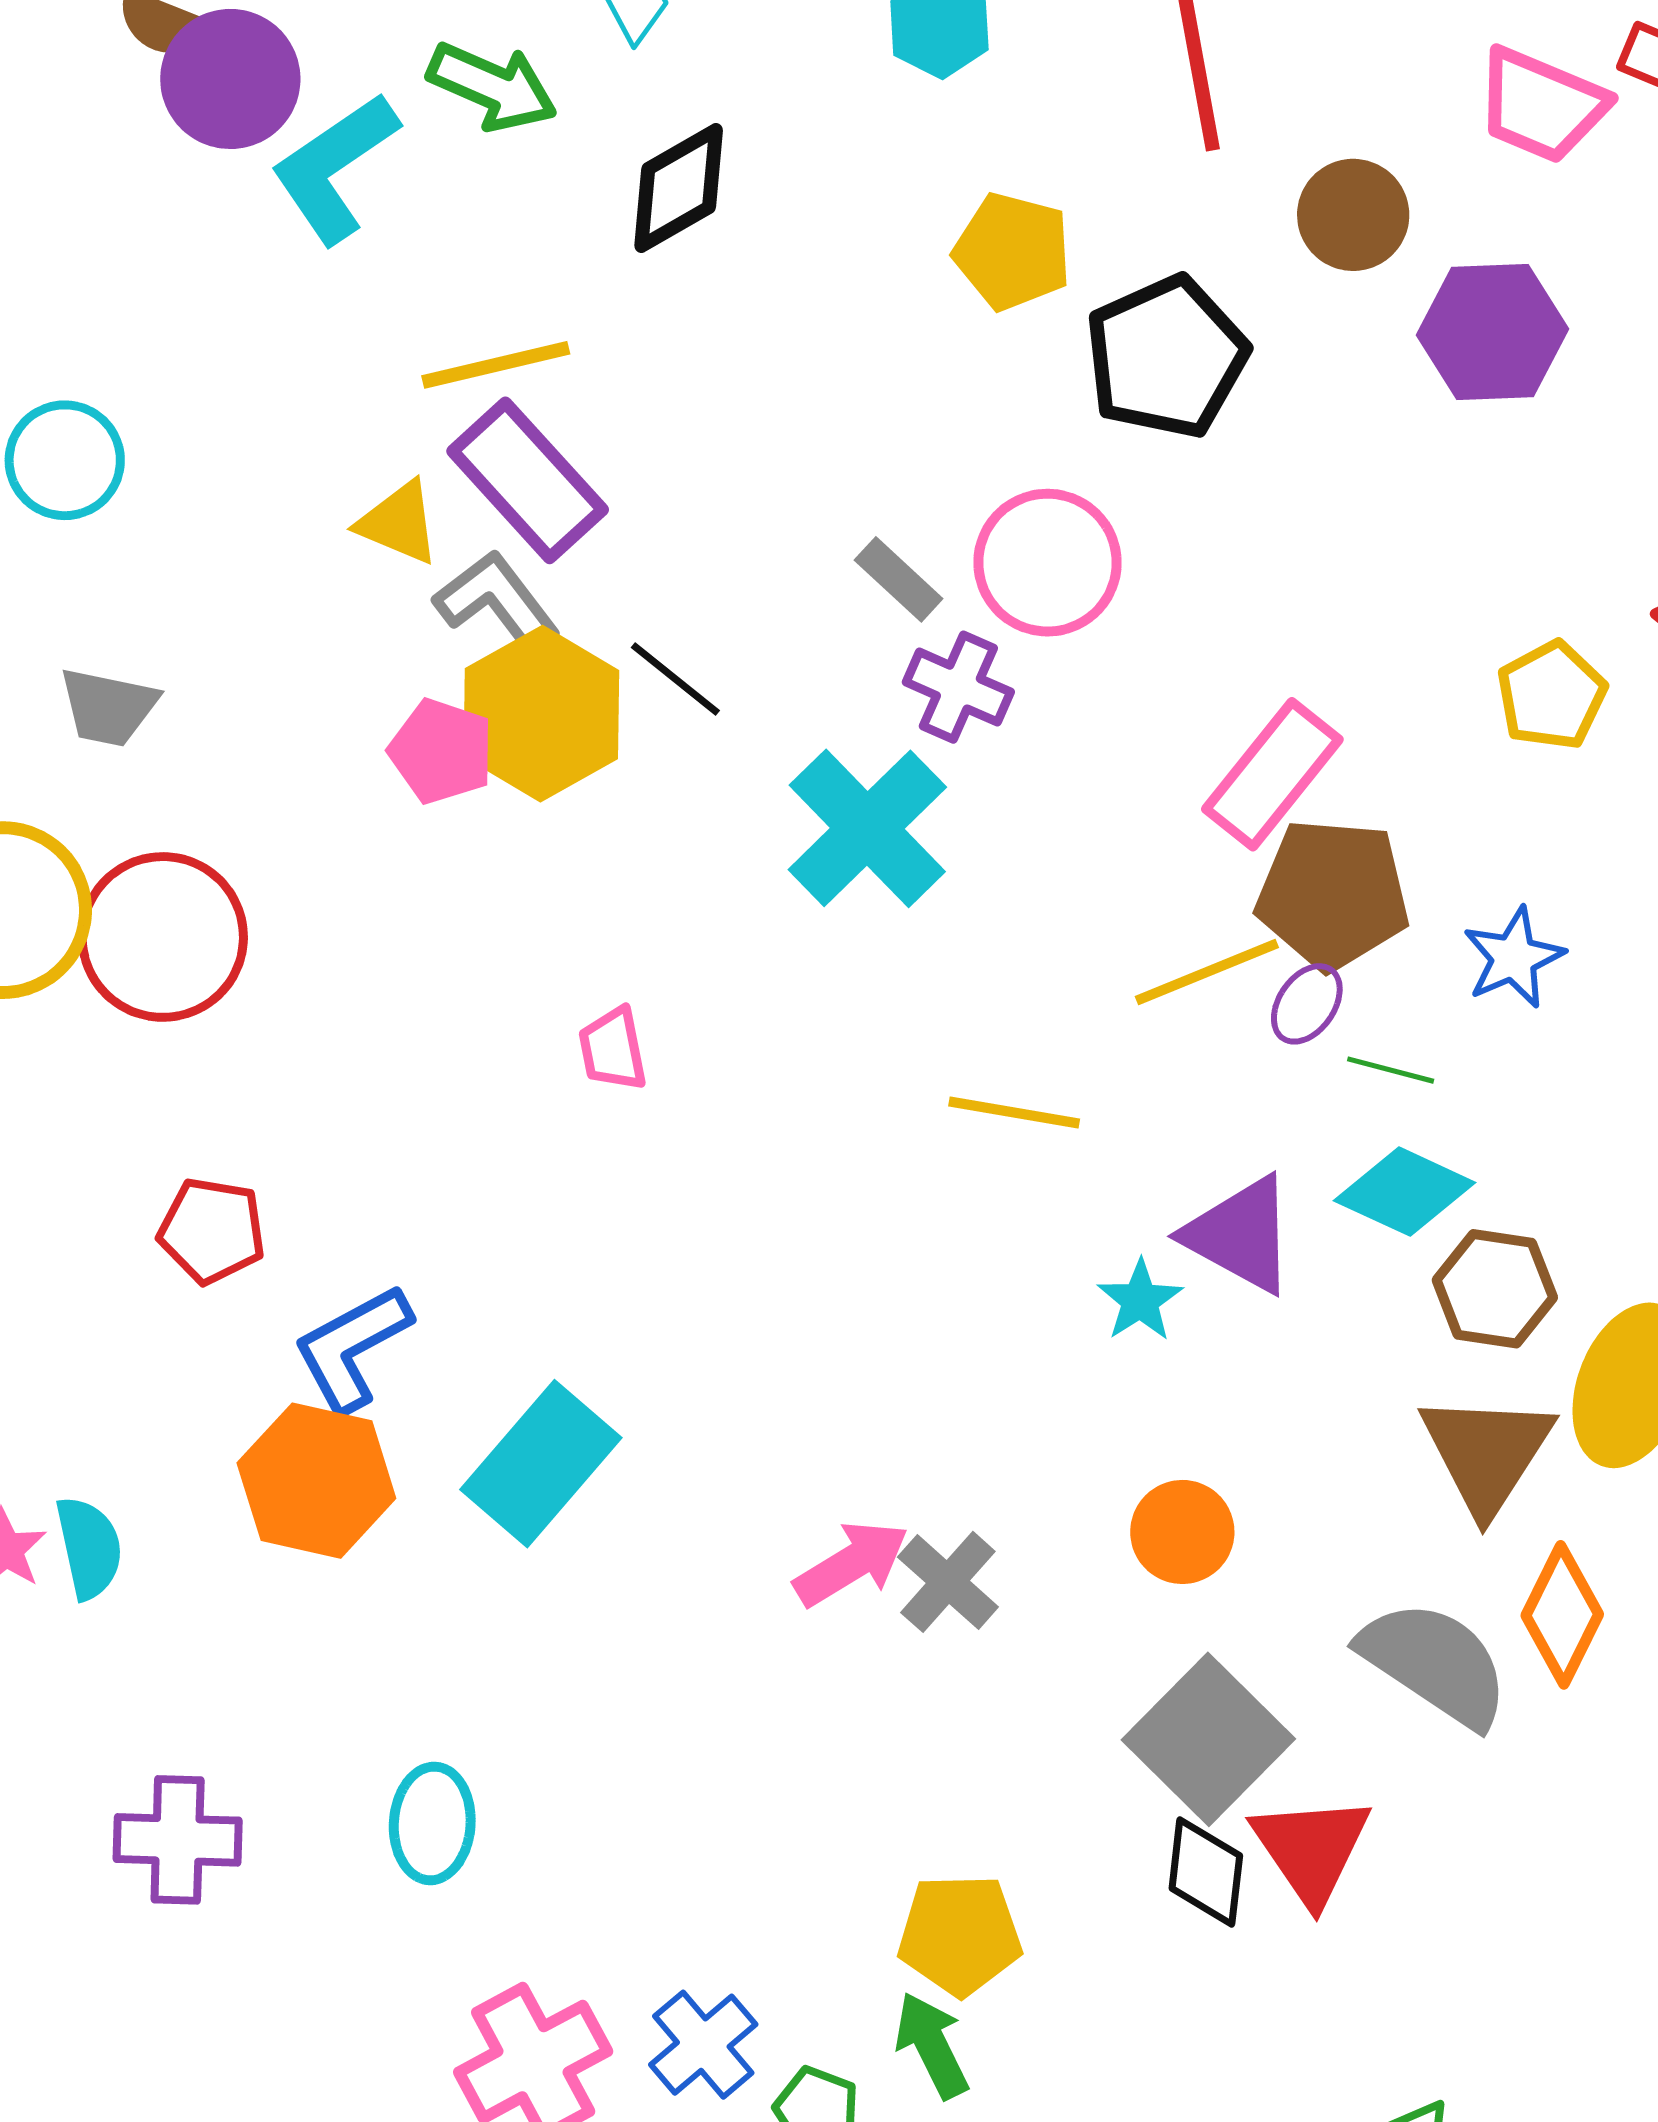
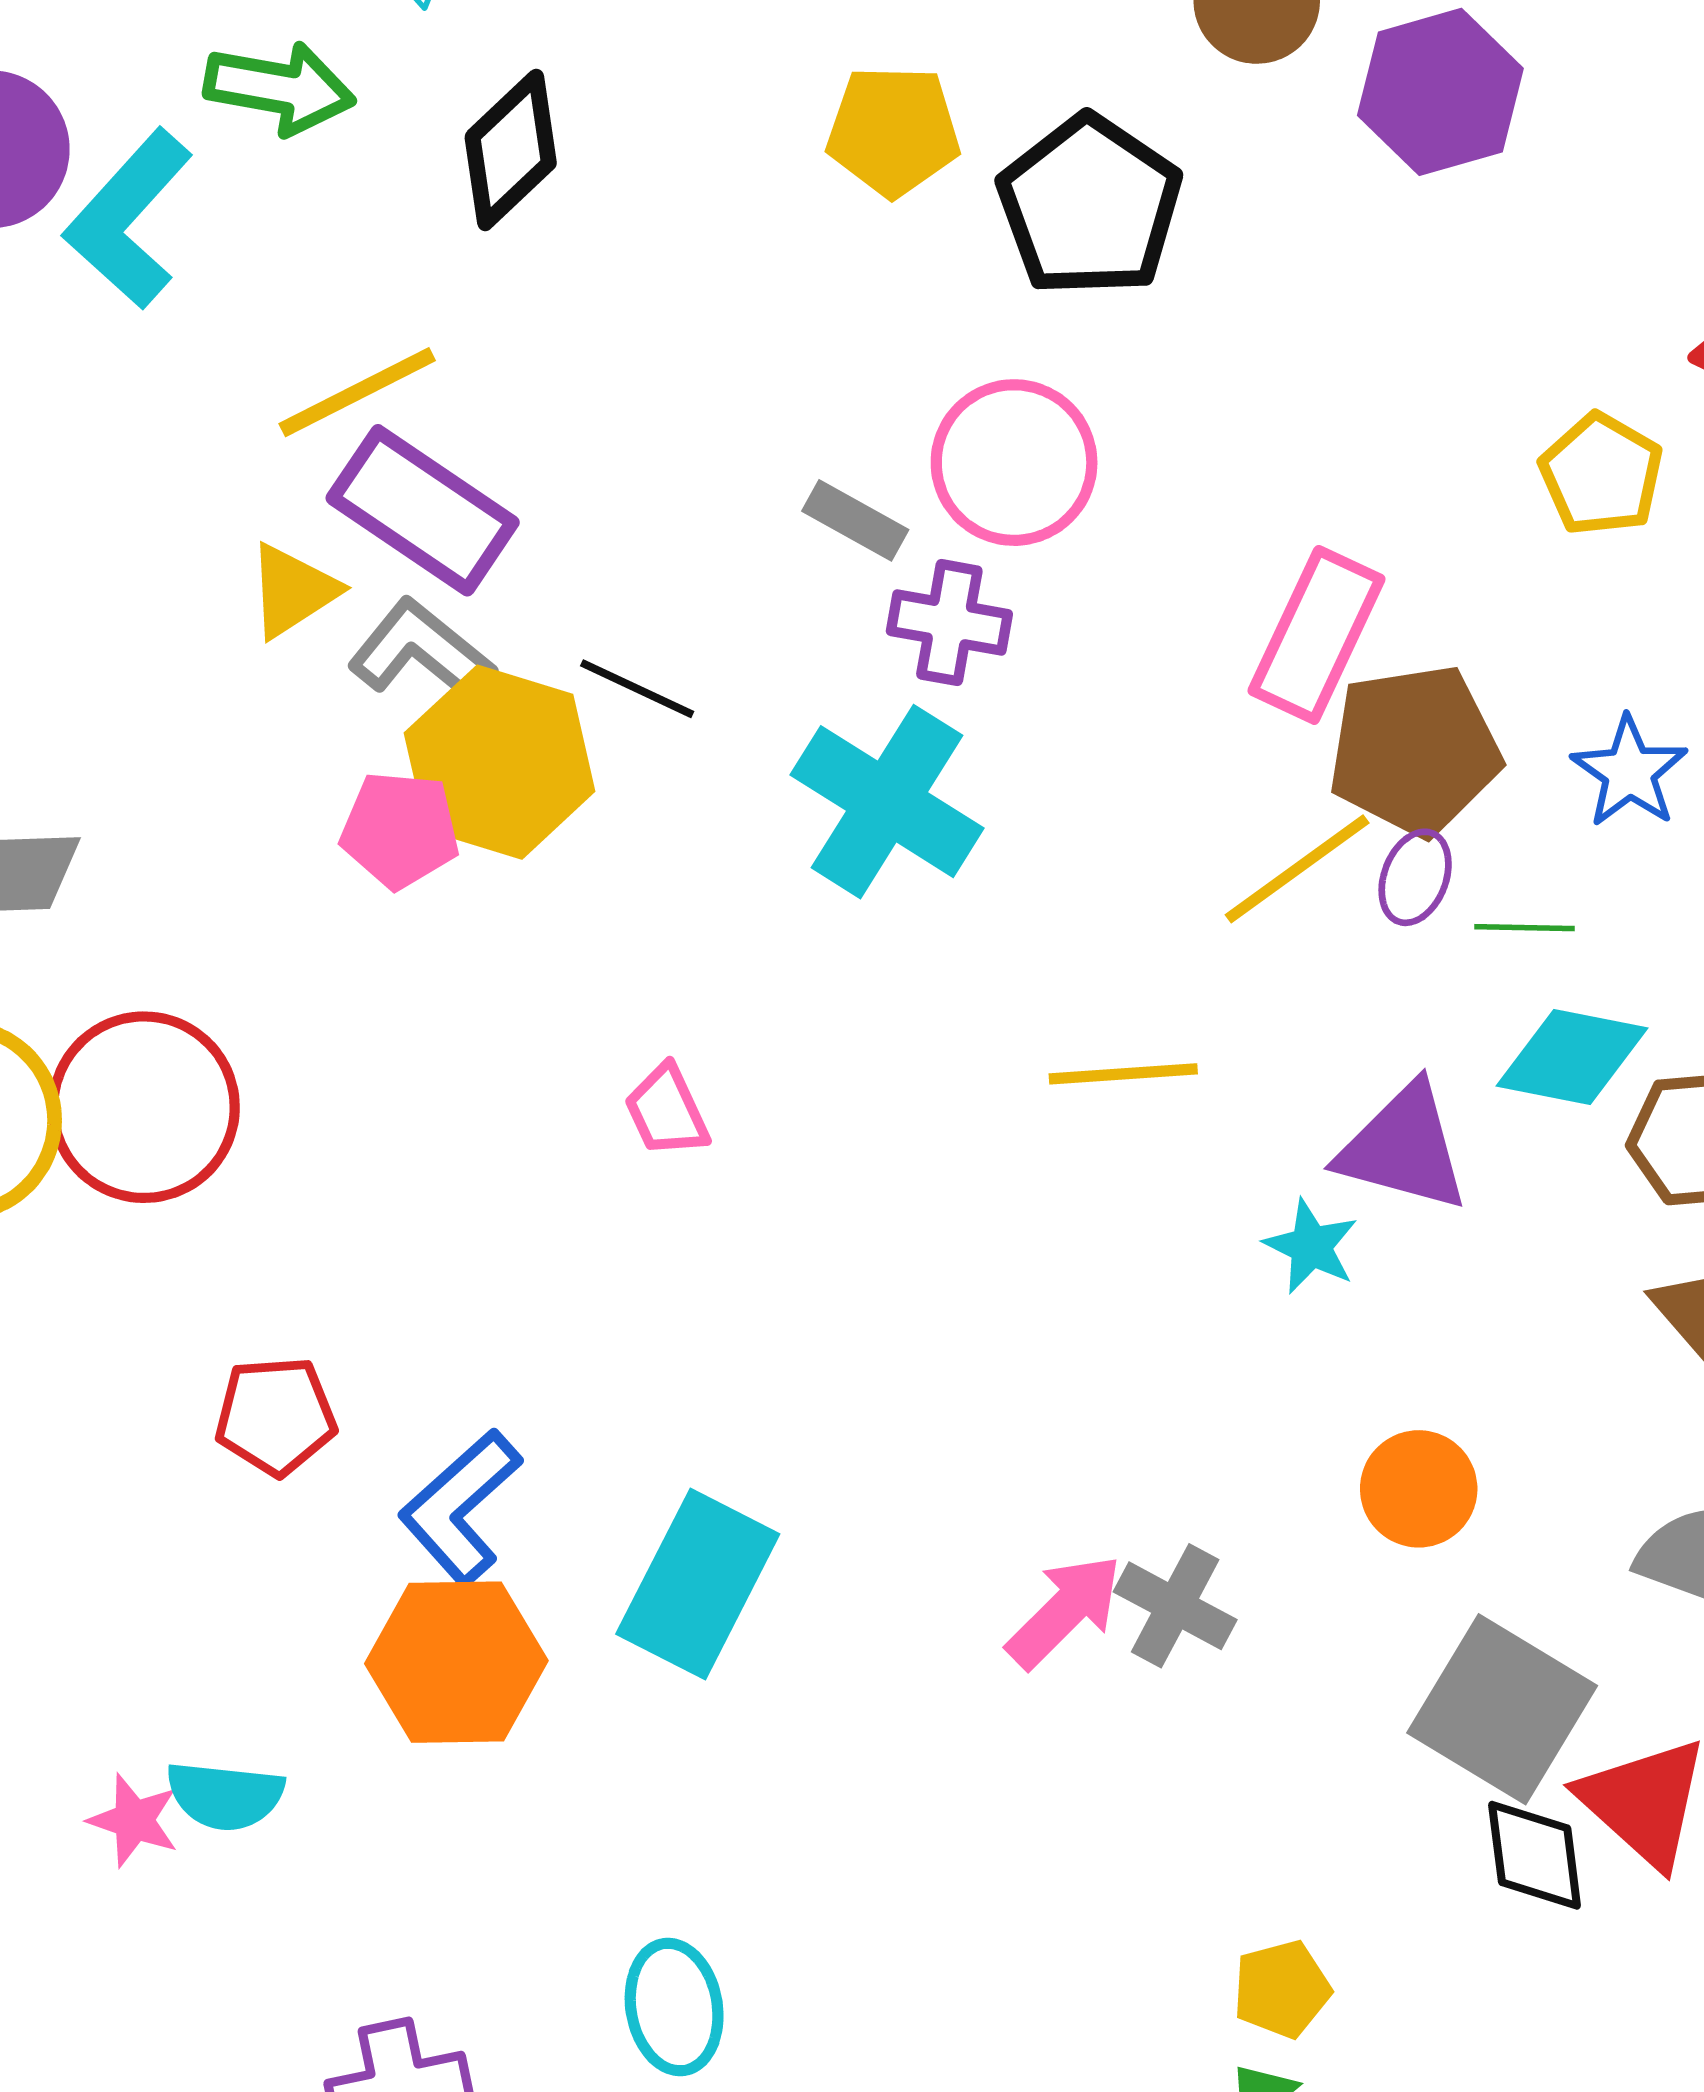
yellow triangle: (399, 523) -> (293, 591), turned -42
cyan semicircle: (89, 1548) -> (225, 1796), turned 122
yellow pentagon: (960, 1935) -> (1282, 1989), size x0.7

